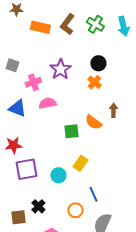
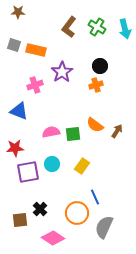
orange rectangle: (40, 27) -> (36, 50), moved
gray square: (12, 65) -> (14, 45), moved
orange cross: (94, 82) -> (96, 85), turned 32
pink semicircle: (47, 103) -> (51, 132), moved
brown arrow: (113, 110) -> (117, 131), moved, turned 32
cyan circle: (58, 175) -> (52, 164), moved
orange circle: (75, 210) -> (77, 213), size x1.5

